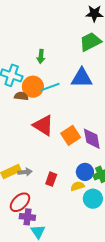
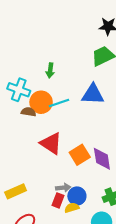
gray arrow: (25, 172) -> (63, 188), moved
blue circle: (85, 172) -> (77, 196), moved
yellow semicircle: (77, 186) -> (72, 208), moved

